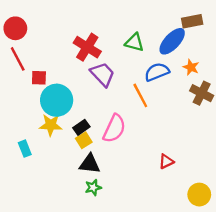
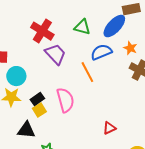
cyan circle: (57, 100) -> (16, 76), size x0.7
pink semicircle: (114, 129) -> (65, 100), turned -40
black triangle: (90, 164) -> (26, 130), moved

